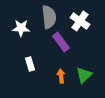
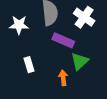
purple rectangle: (61, 42) -> (63, 40), turned -30
green triangle: (84, 75) -> (80, 61), moved

